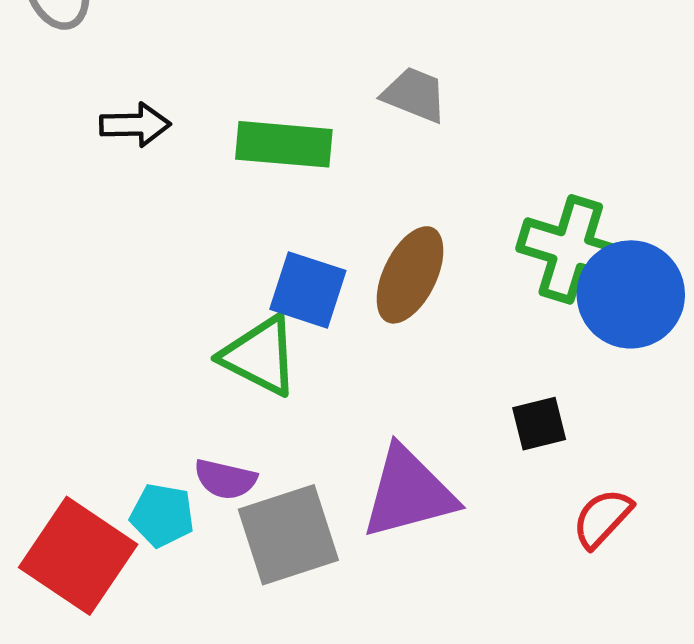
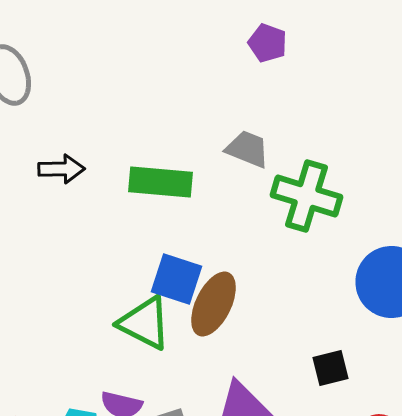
green cross: (571, 249) -> (306, 196), moved
brown ellipse: (410, 275) -> (214, 304), moved

